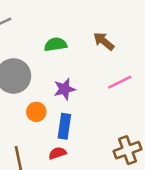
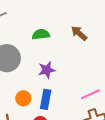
pink line: (120, 82) -> (90, 94), moved
orange circle: (36, 112) -> (23, 98), moved

